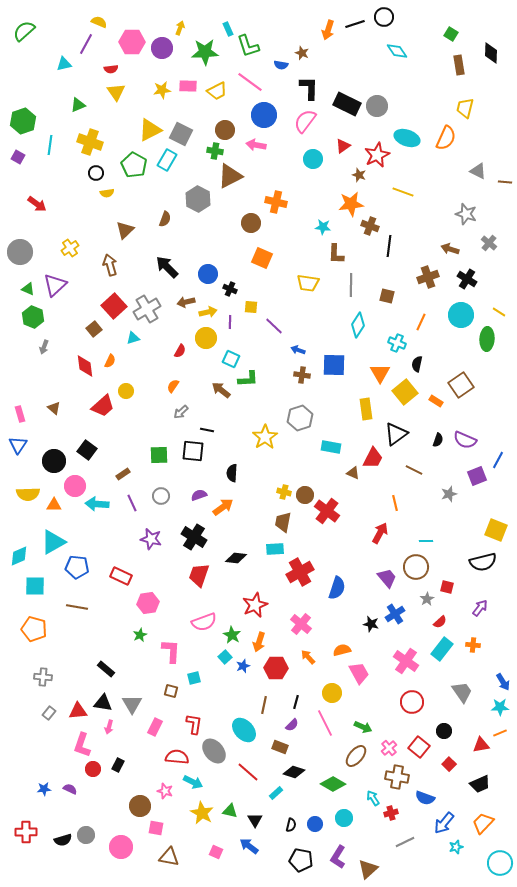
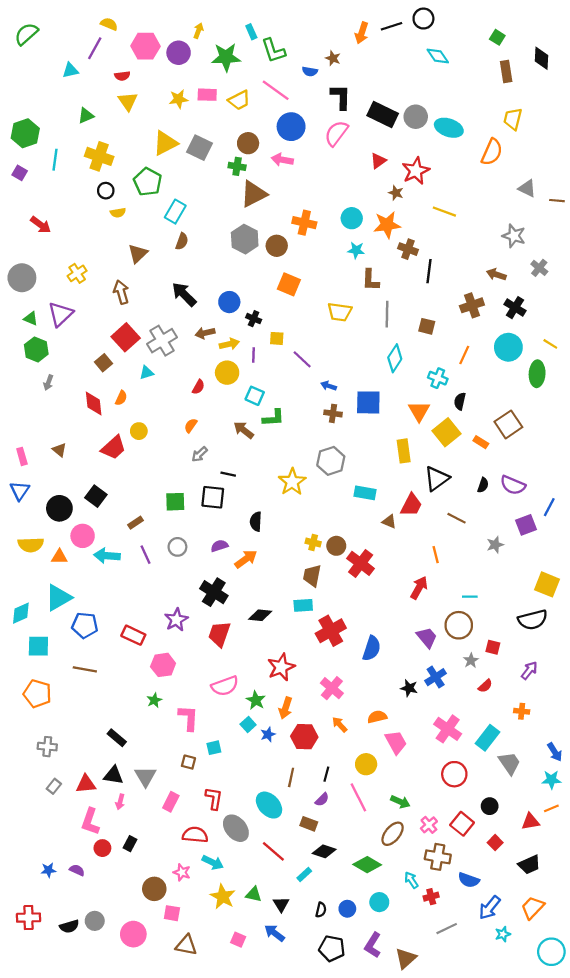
cyan ellipse: (407, 138) -> (449, 128), moved
cyan circle: (313, 159) -> (352, 218), moved
cyan rectangle: (167, 160) -> (175, 212), moved
gray hexagon: (198, 199) -> (245, 239), moved
purple star: (151, 539) -> (176, 620), moved, turned 30
cyan rectangle: (442, 649) -> (487, 738), moved

